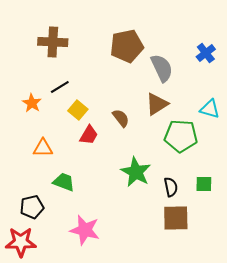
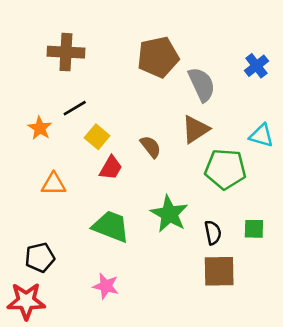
green trapezoid: (64, 182) -> (111, 226), moved, size x1.4
pink star: (85, 230) -> (106, 286), size x0.7

